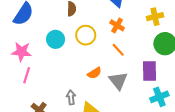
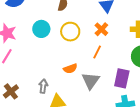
orange line: (118, 50) -> (97, 52), turned 56

